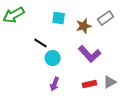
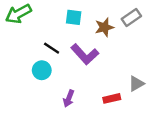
purple L-shape: (90, 54) -> (85, 54), moved
cyan circle: (53, 58) -> (42, 70), moved
gray triangle: (110, 82) -> (136, 84), moved

